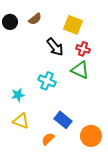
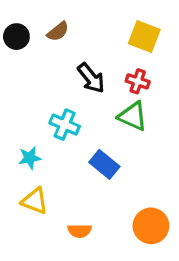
yellow square: (73, 25) -> (144, 37), moved
cyan cross: (47, 81) -> (65, 125), moved
blue rectangle: (63, 120) -> (104, 164), moved
orange semicircle: (48, 139) -> (80, 231), turned -136

